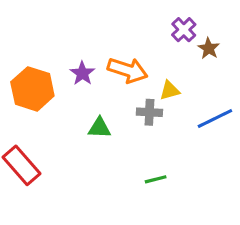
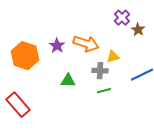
green line: (156, 179) -> (104, 91), moved

